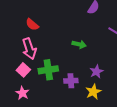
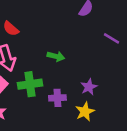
green arrow: (79, 44) -> (56, 56), moved

